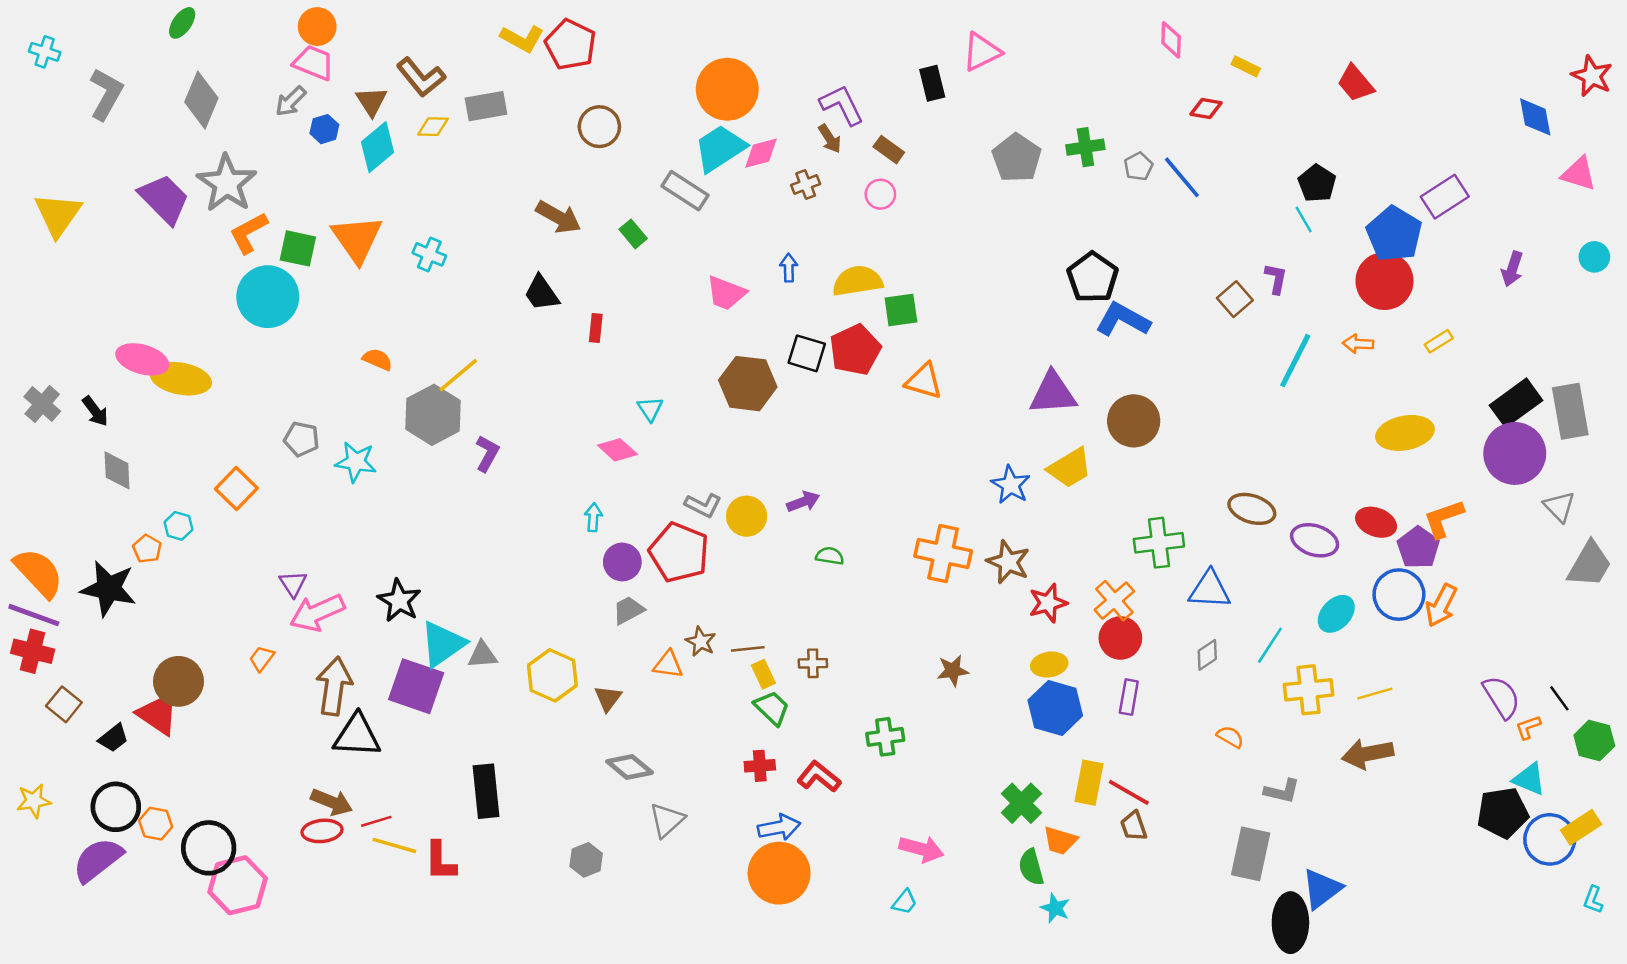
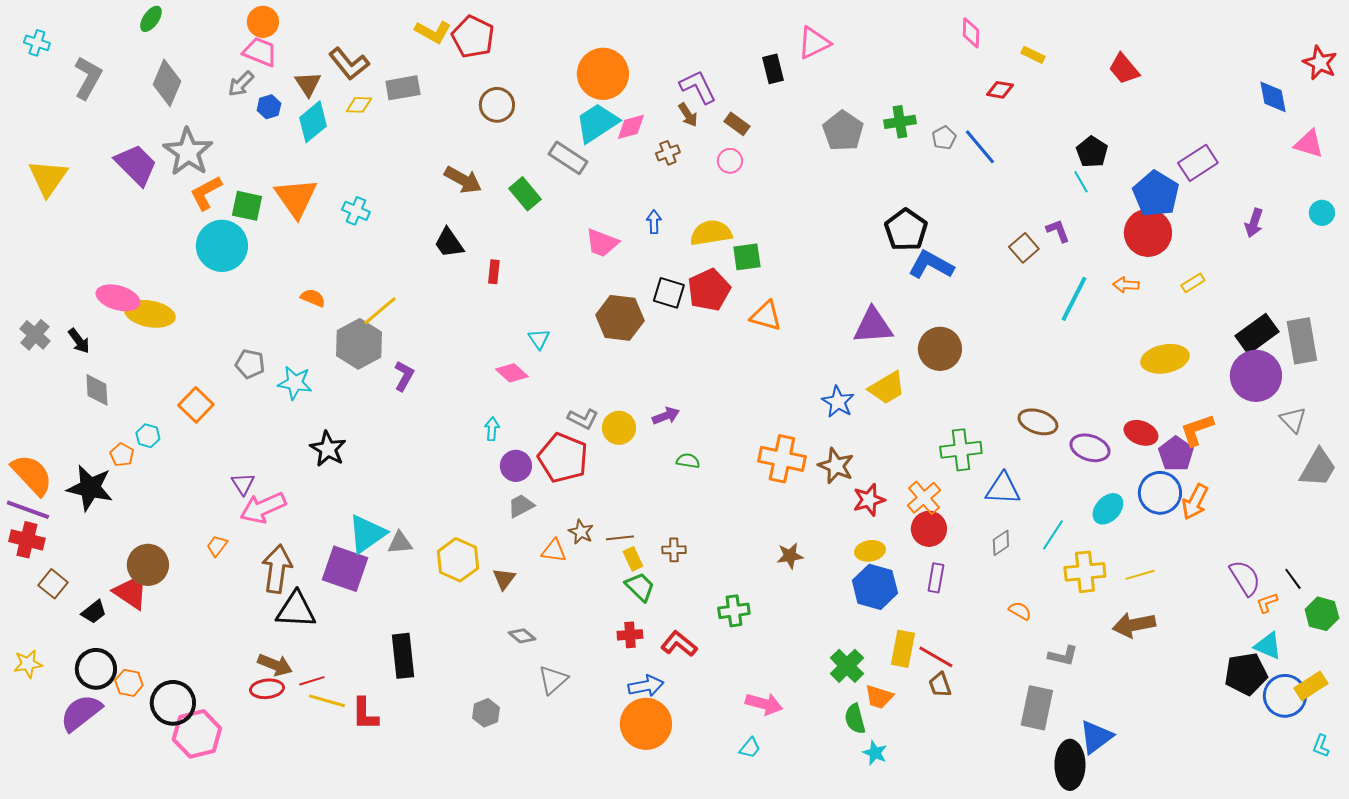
green rectangle: (633, 234) -> (525, 194), size x1.4
purple L-shape: (1276, 279) -> (1058, 231), turned -32
black star: (399, 601) -> (328, 449), moved
gray diamond: (630, 767) -> (522, 636), size x0.7

